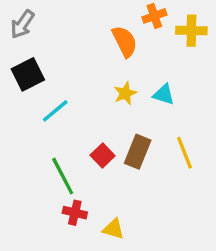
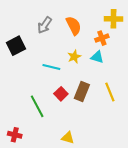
orange cross: (154, 16) -> (102, 38), moved
gray arrow: (22, 24) -> (45, 25), moved
cyan line: (55, 111) -> (51, 67), moved, turned 54
red cross: (75, 213) -> (15, 135), moved

